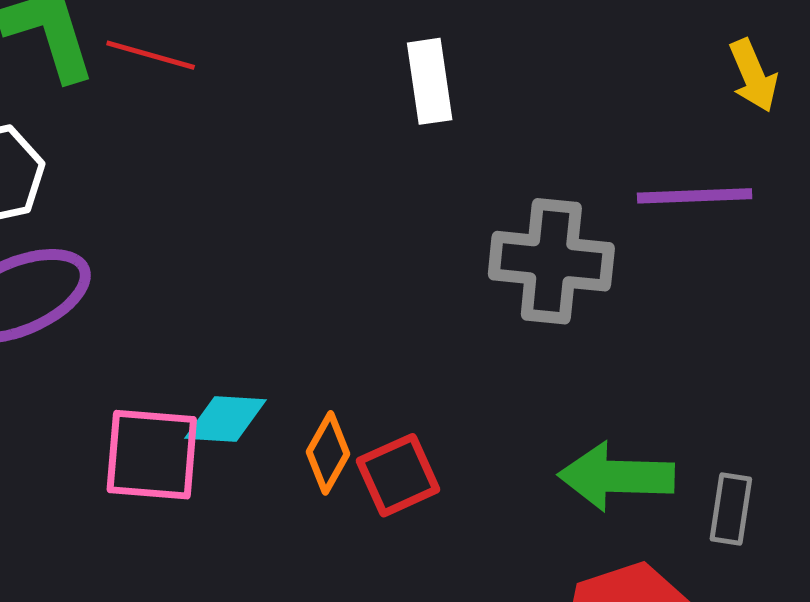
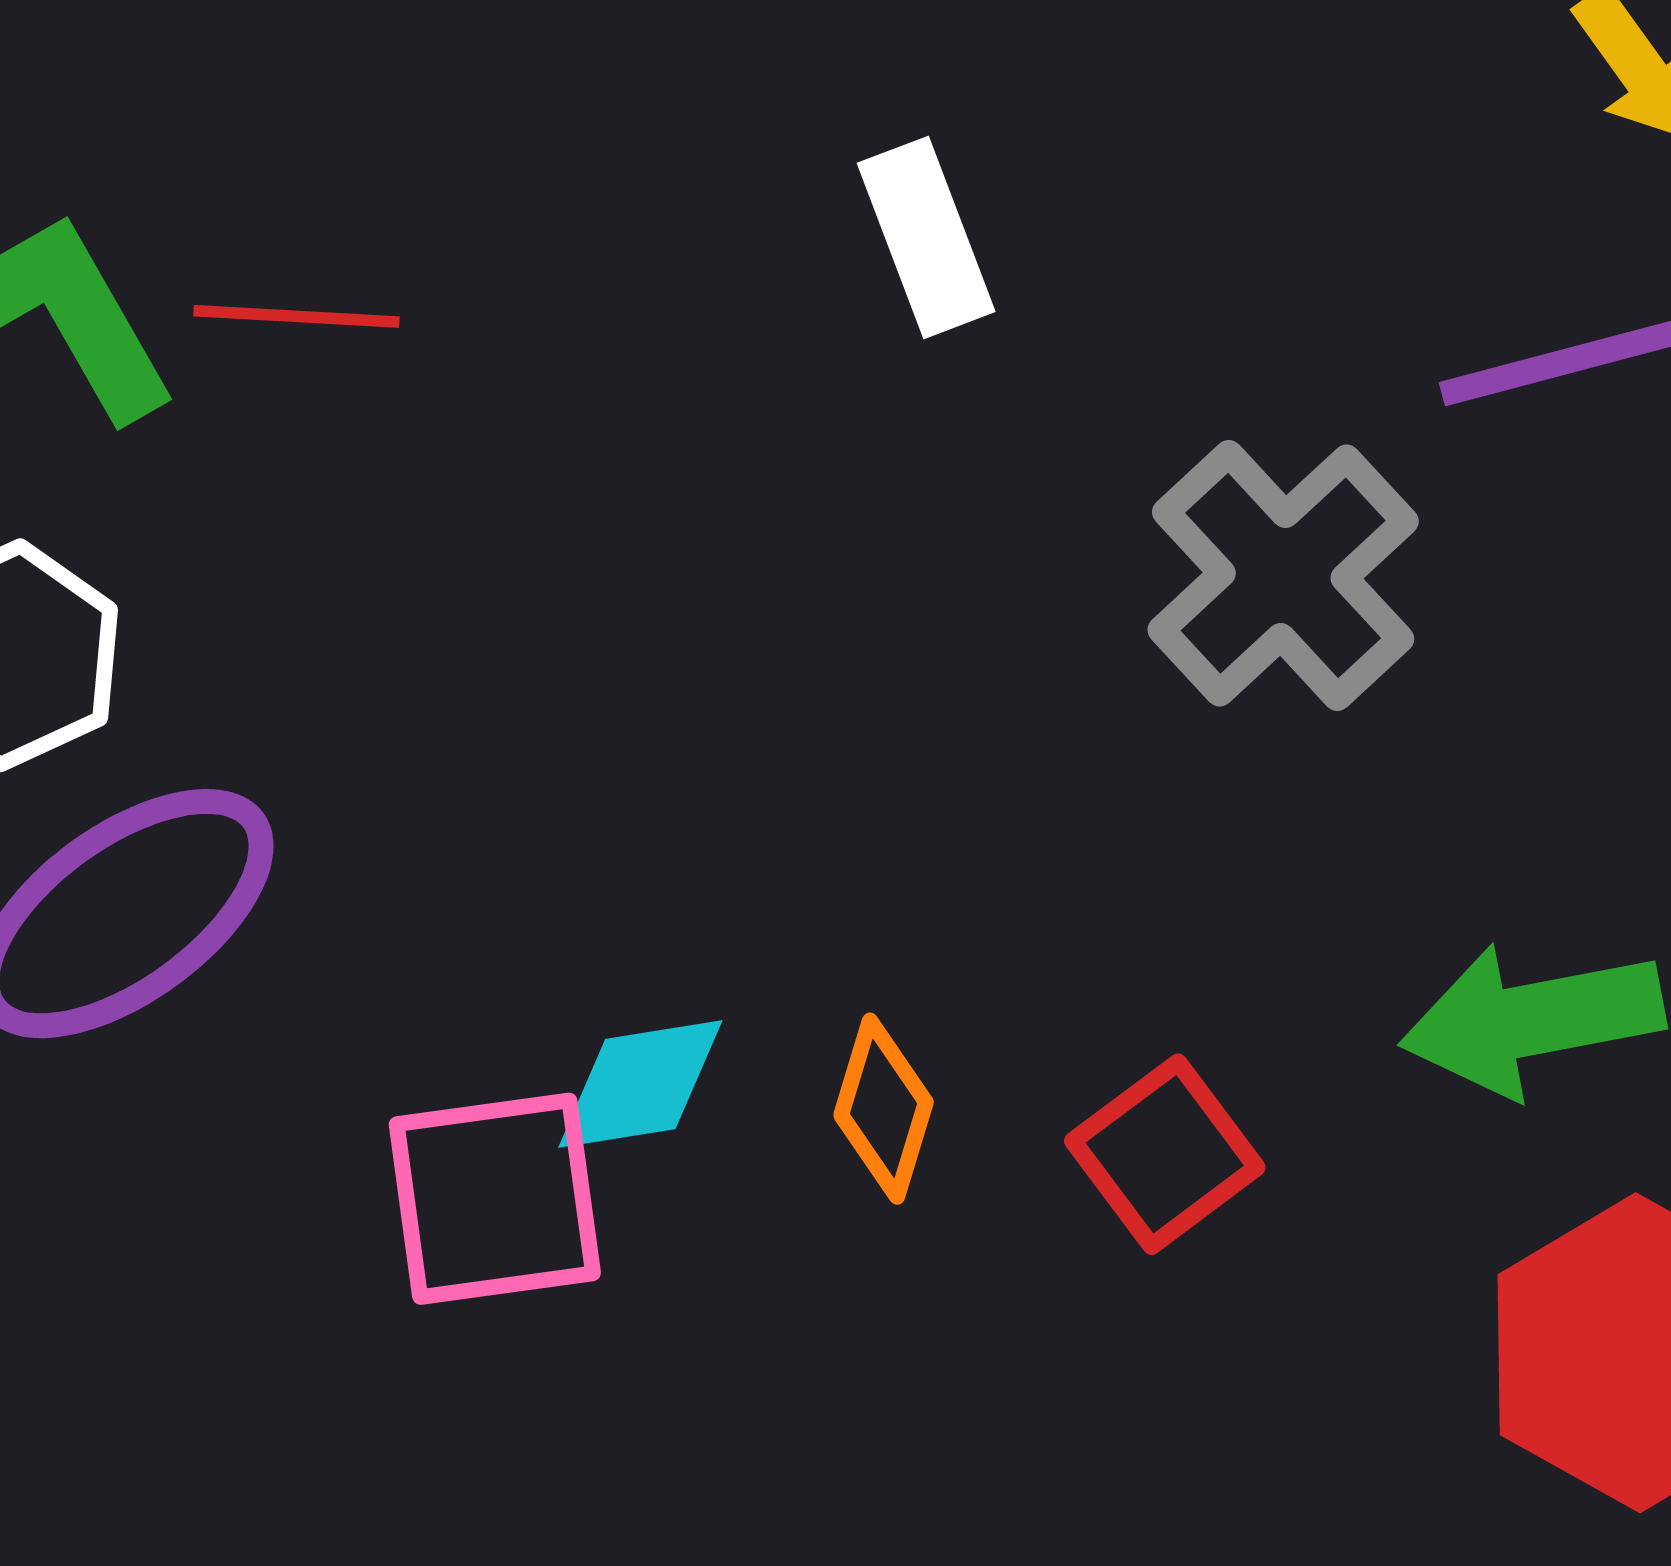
gray cross: (551, 261) -> (1283, 576), turned -36
red square: (398, 475) -> (1165, 1154), moved

